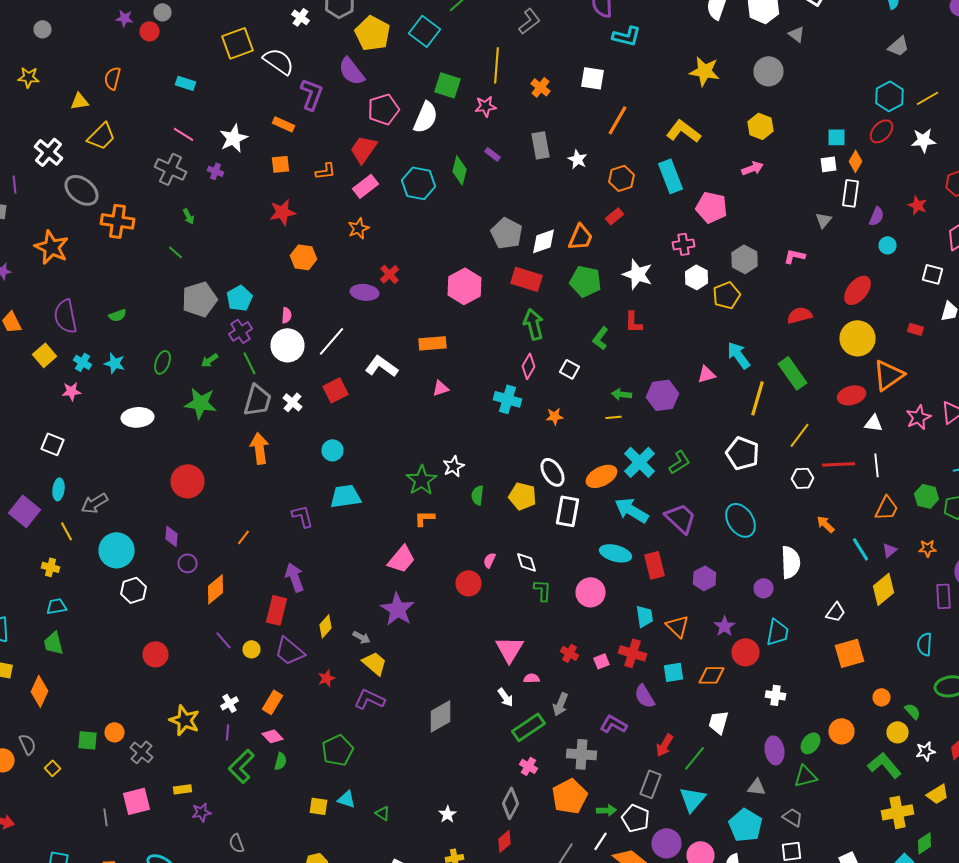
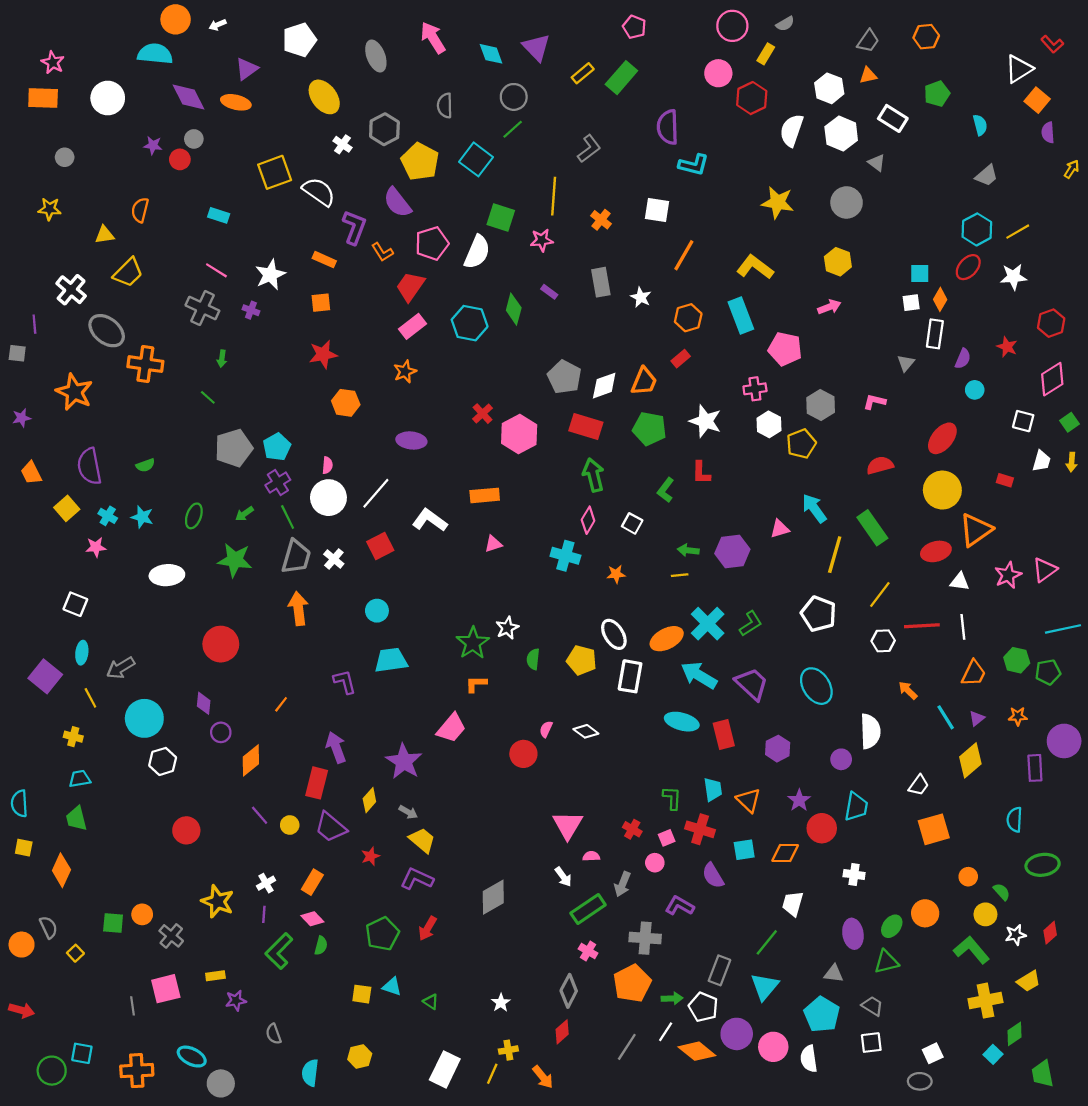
orange L-shape: (326, 171) -> (382, 252), moved, turned 65
green arrow: (188, 216) -> (222, 359), turned 35
red cross: (390, 274) -> (482, 414), moved
white diamond: (526, 562) -> (586, 731), turned -35
green L-shape: (542, 590) -> (672, 798), moved
pink circle: (590, 592) -> (655, 863), moved, size x0.6
purple star: (398, 609) -> (404, 761), moved
red arrow: (664, 745) -> (428, 928), moved

